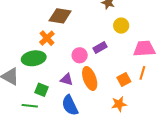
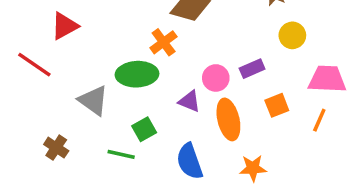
purple triangle: (67, 79) -> (189, 101), moved
orange square: (124, 80) -> (277, 105), moved
green square: (41, 90) -> (144, 129), turned 32
orange star: (119, 104) -> (253, 168), moved

